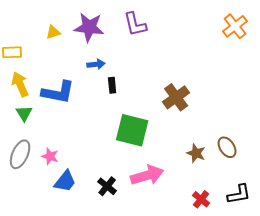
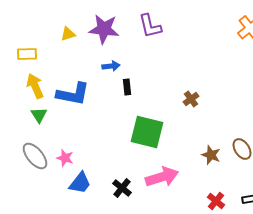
brown cross: (176, 97) -> (191, 99), size x0.6
gray ellipse: (20, 154) -> (35, 156), turned -64

